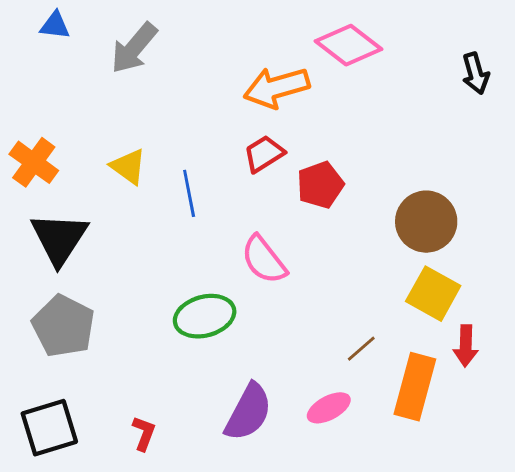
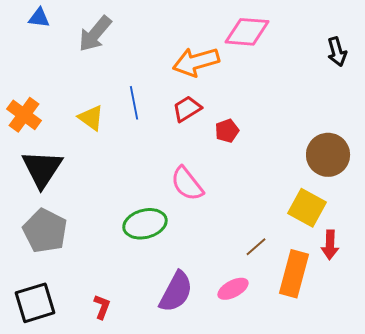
pink diamond: (349, 45) -> (247, 32), turned -33
red pentagon: (320, 185) -> (227, 131), size x0.7
blue line: (189, 193) -> (134, 103), moved
brown circle: (426, 222) -> (328, 155), moved

